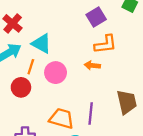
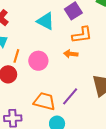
cyan triangle: (41, 44) -> (46, 21), moved
purple line: (91, 114) -> (70, 96), turned 36

